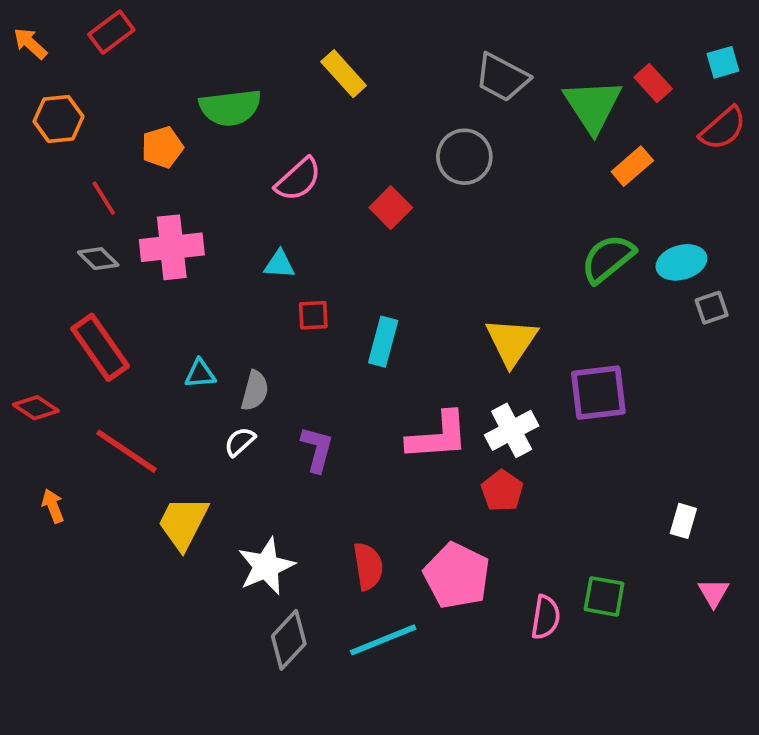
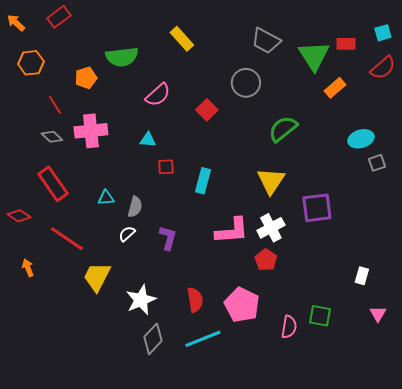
red rectangle: (653, 83) -> (346, 44), turned -48
green semicircle: (608, 259) -> (283, 129), moved

